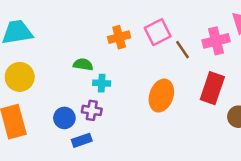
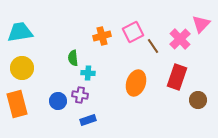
pink cross: (216, 41) -> (180, 39), turned -30
green semicircle: (83, 64) -> (73, 58), turned -105
blue rectangle: (82, 140) -> (88, 120), moved

